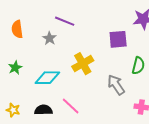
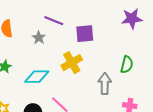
purple square: (118, 39) -> (85, 34), moved
gray arrow: (116, 85) -> (105, 84), turned 35

